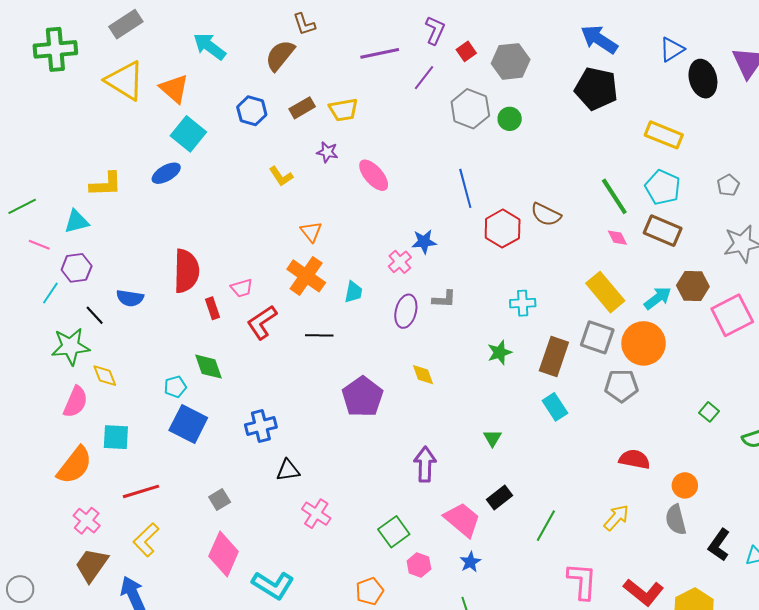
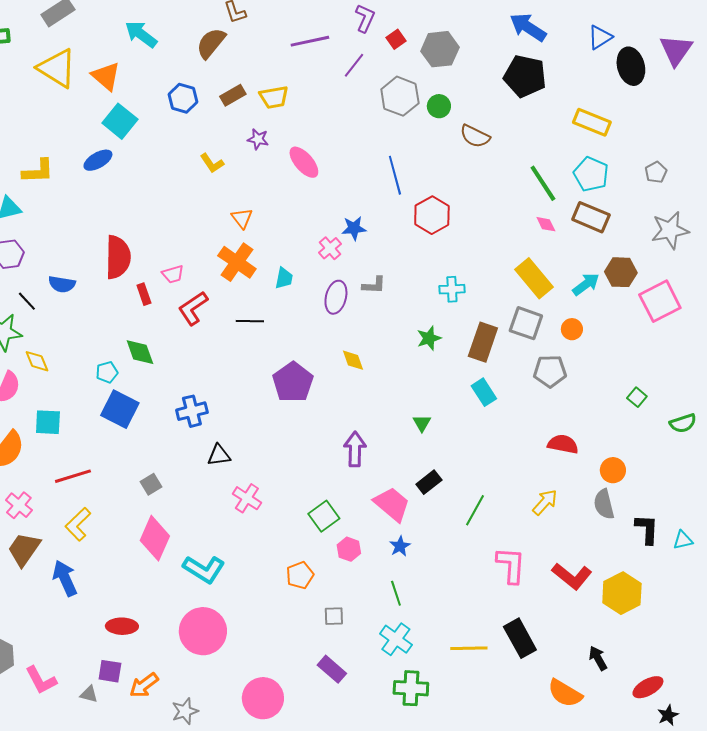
brown semicircle: (546, 215) -> (475, 136), moved
orange circle: (644, 343) -> (572, 329), size x0.5
black L-shape: (719, 545) -> (647, 529), turned 148

